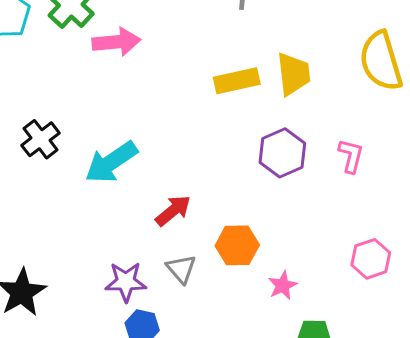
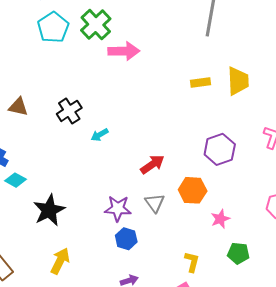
yellow rectangle: (237, 81) -> (201, 83), size x0.7
purple hexagon: (282, 153) -> (220, 149), moved
cyan arrow: (111, 162) -> (100, 135), moved, size x0.5

